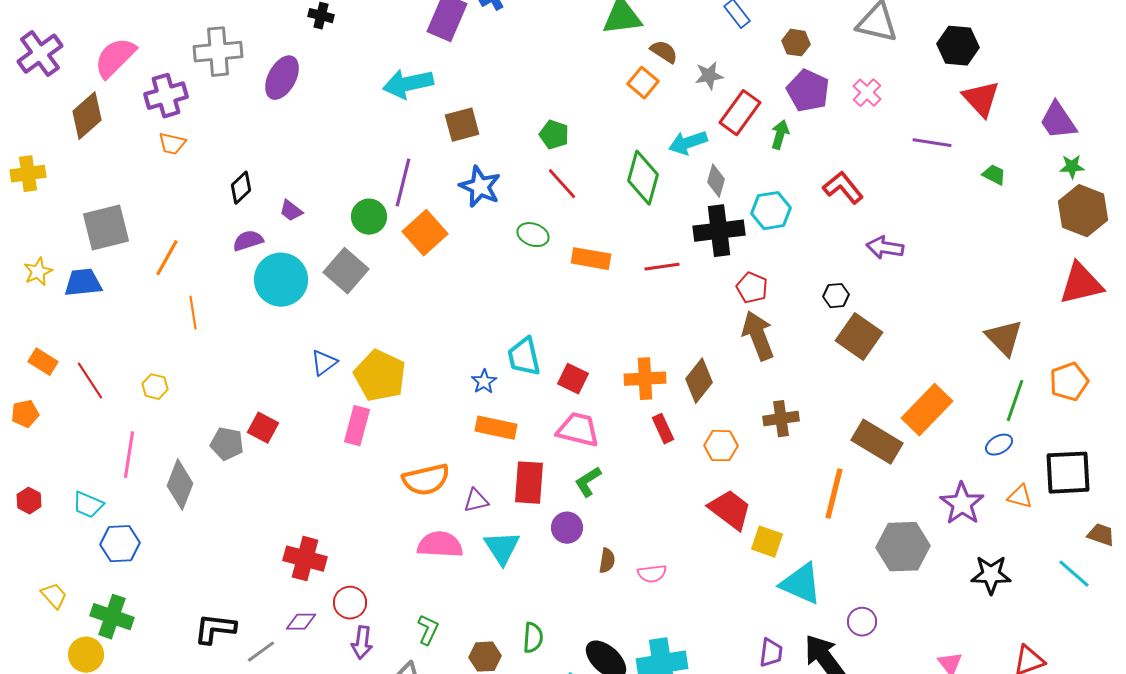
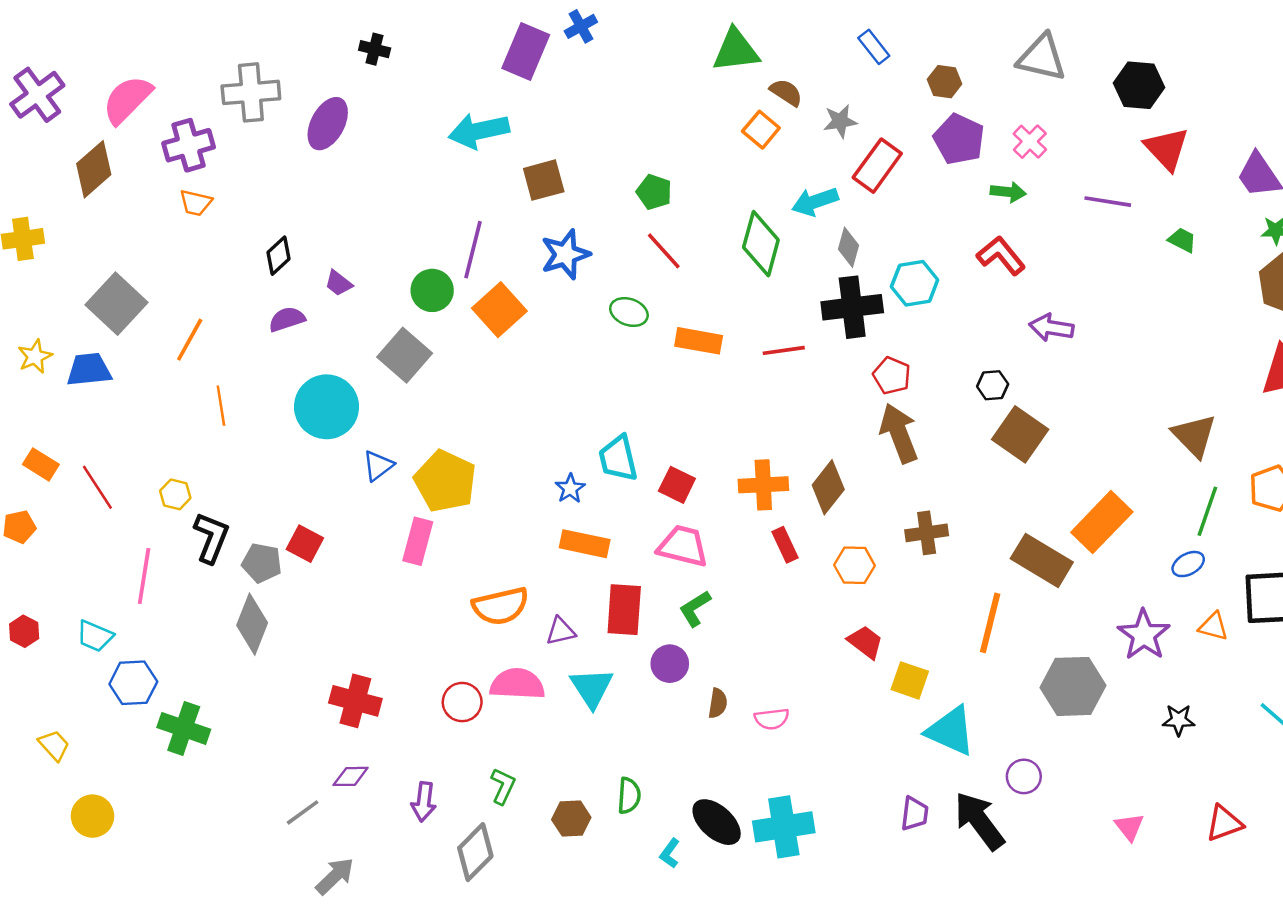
green arrow: (780, 135) -> (1008, 192), moved, turned 80
blue star: (480, 187) -> (565, 254), turned 30
gray square: (106, 228) -> (117, 304), turned -33
cyan circle: (281, 280) -> (327, 407), moved
gray diamond: (180, 485) -> (252, 624), moved
red trapezoid: (730, 510) -> (865, 642), size x0.7
black star: (991, 575) -> (1179, 720), size x0.7
red circle: (350, 603) -> (462, 702), moved
green cross: (112, 617) -> (184, 728), moved
black L-shape: (215, 629) -> (211, 538), moved, turned 105

